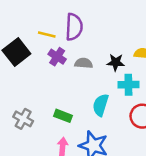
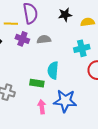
black star: (116, 62) -> (65, 15), moved
cyan semicircle: (101, 105) -> (53, 70), moved

